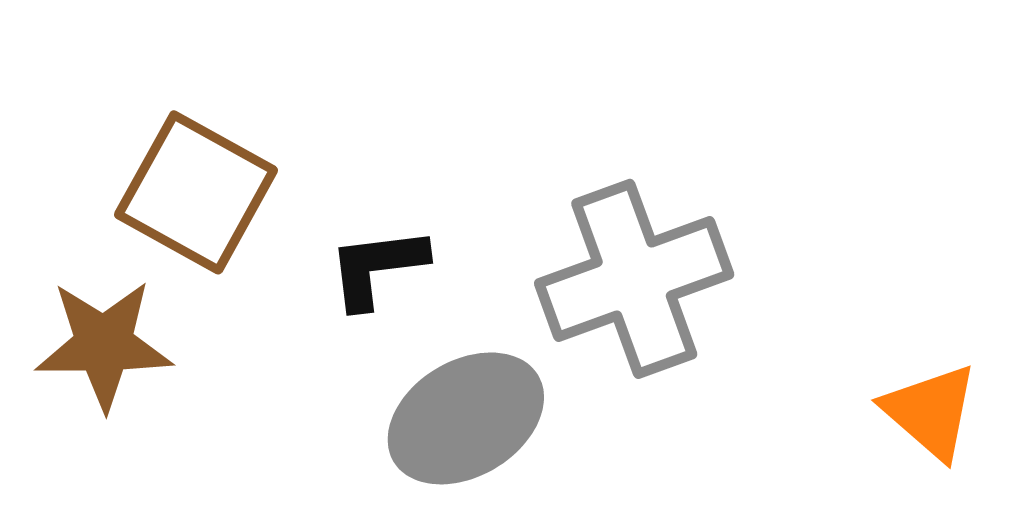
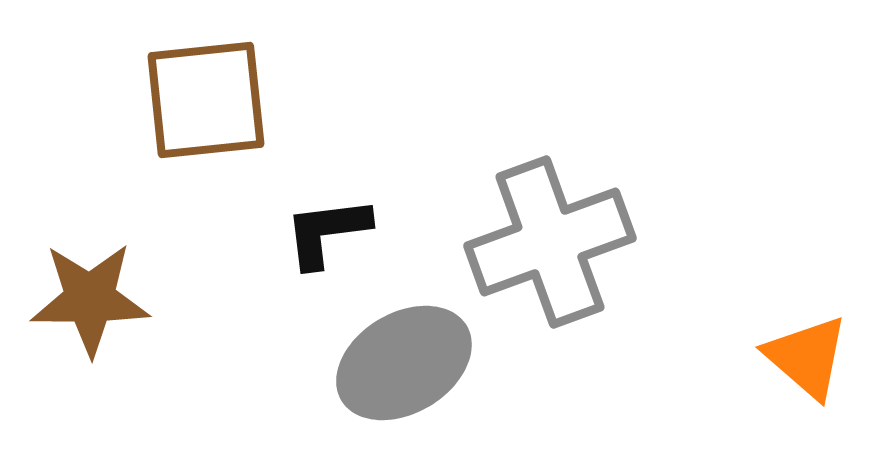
brown square: (196, 192) -> (206, 100), moved, turned -35

